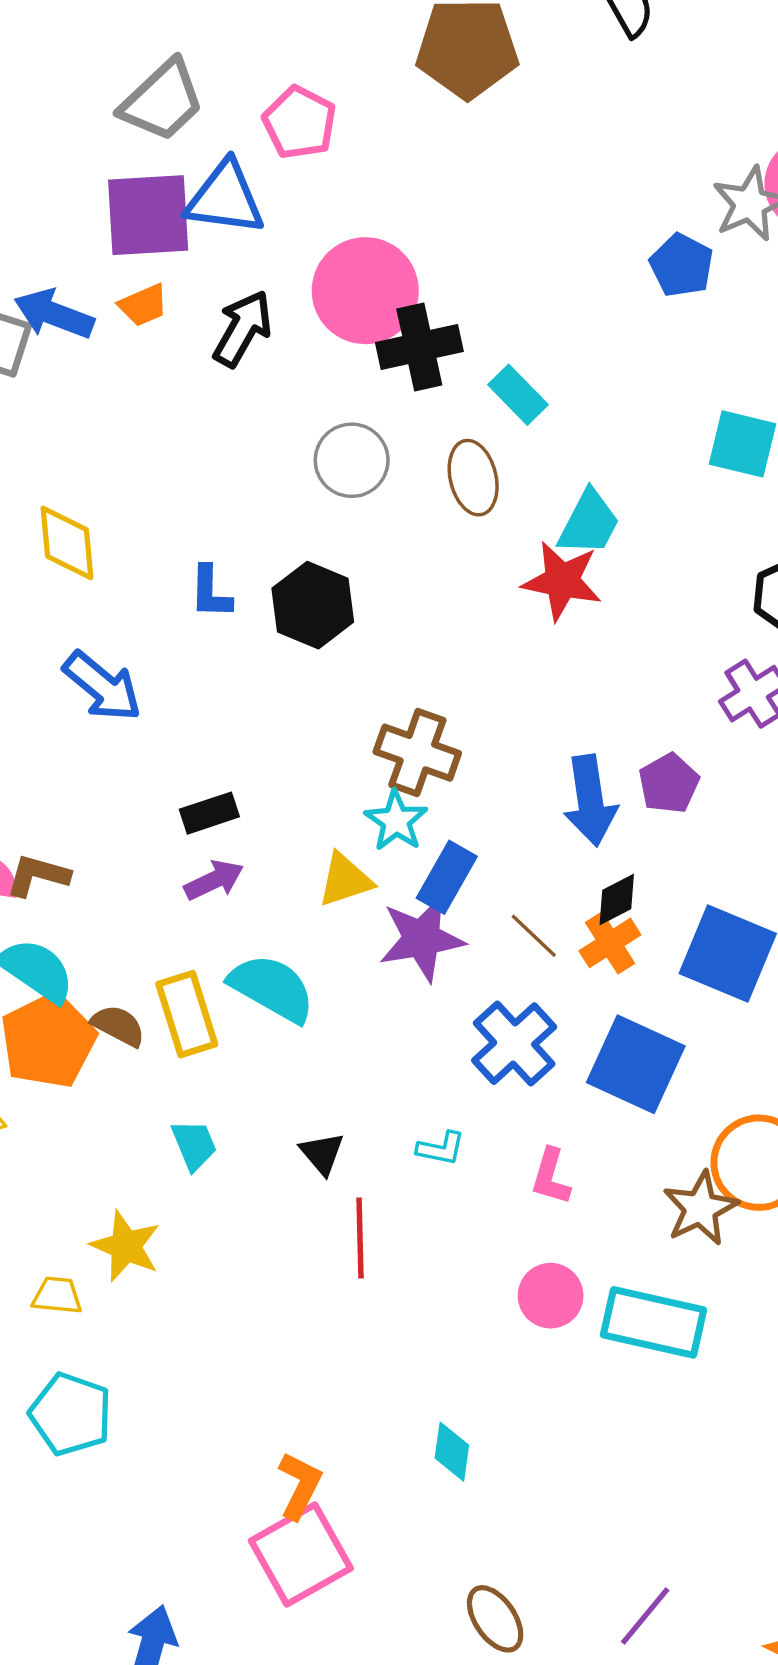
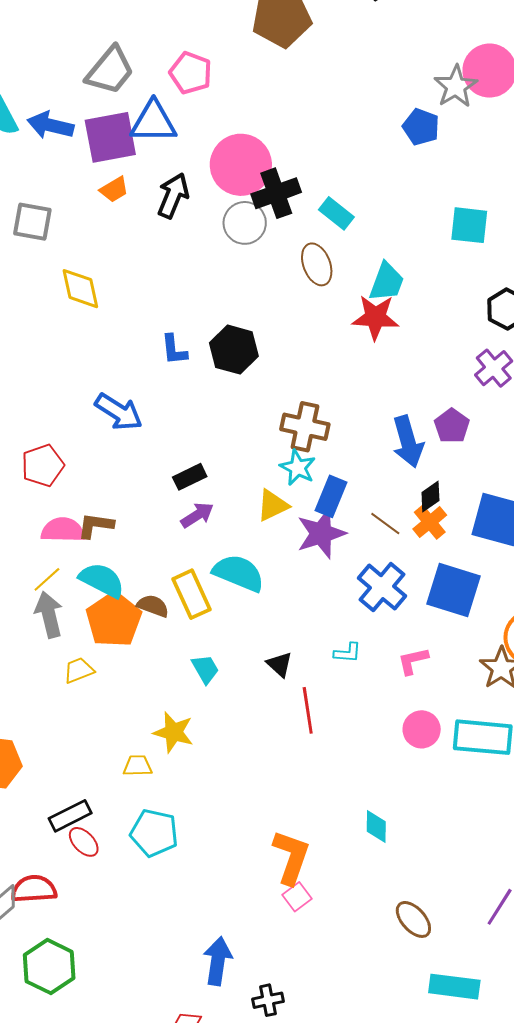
blue arrow: (54, 314) -> (50, 125), moved
gray circle: (352, 460) -> (245, 223), moved
yellow diamond: (67, 543) -> (80, 289), moved
pink L-shape: (551, 1177) -> (413, 661), turned 68
orange L-shape: (300, 1486) -> (291, 857), size x1.4
pink square: (301, 1555) -> (297, 897), size x0.5

